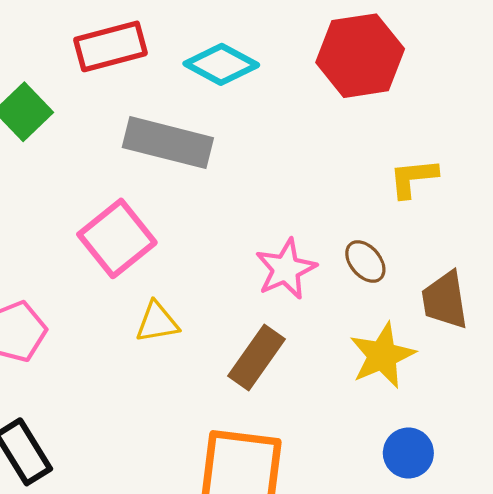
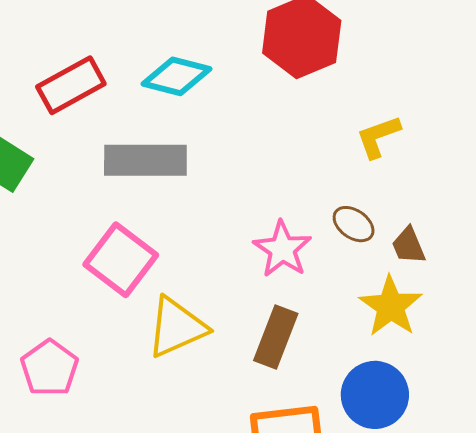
brown trapezoid: (445, 300) -> (409, 246), moved, size x0.7
yellow triangle: (157, 322) -> (177, 327), size x1.5
blue circle: (408, 453) -> (375, 395), moved, size x1.4

